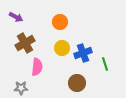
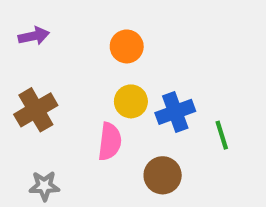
purple arrow: (16, 17) -> (34, 36), turned -40
brown cross: (25, 43) -> (36, 110), moved
pink semicircle: (37, 67) -> (110, 142), moved

